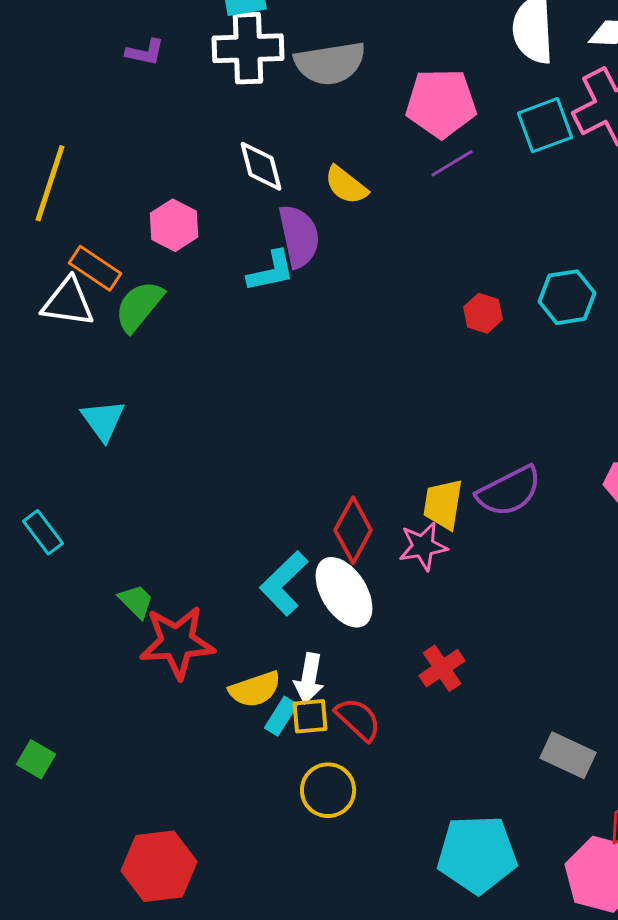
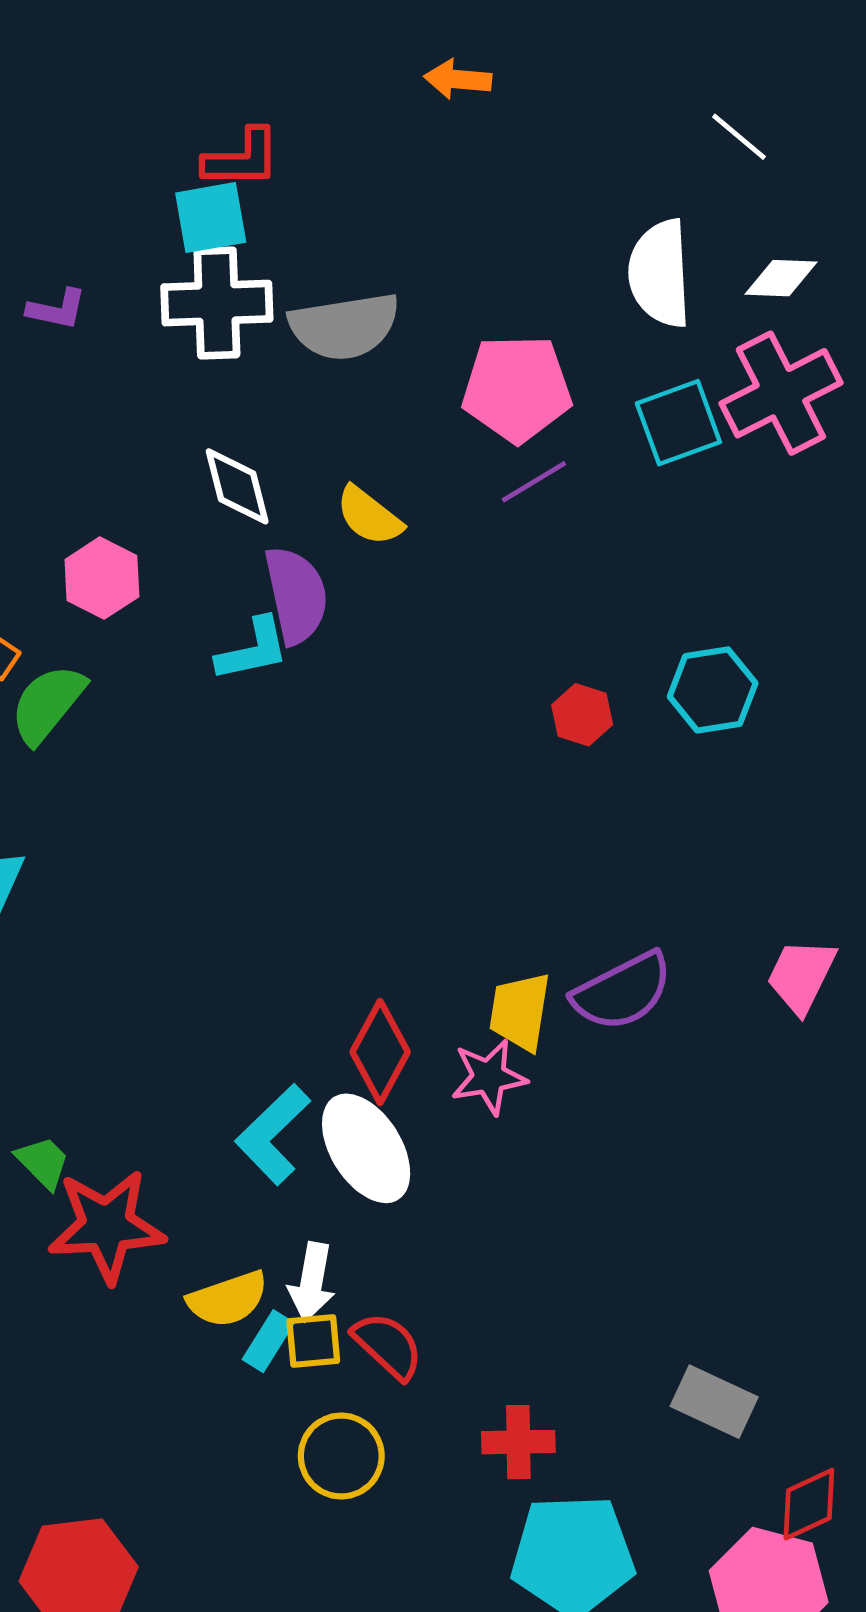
red cross: (442, 668) -> (518, 1442), moved, turned 33

